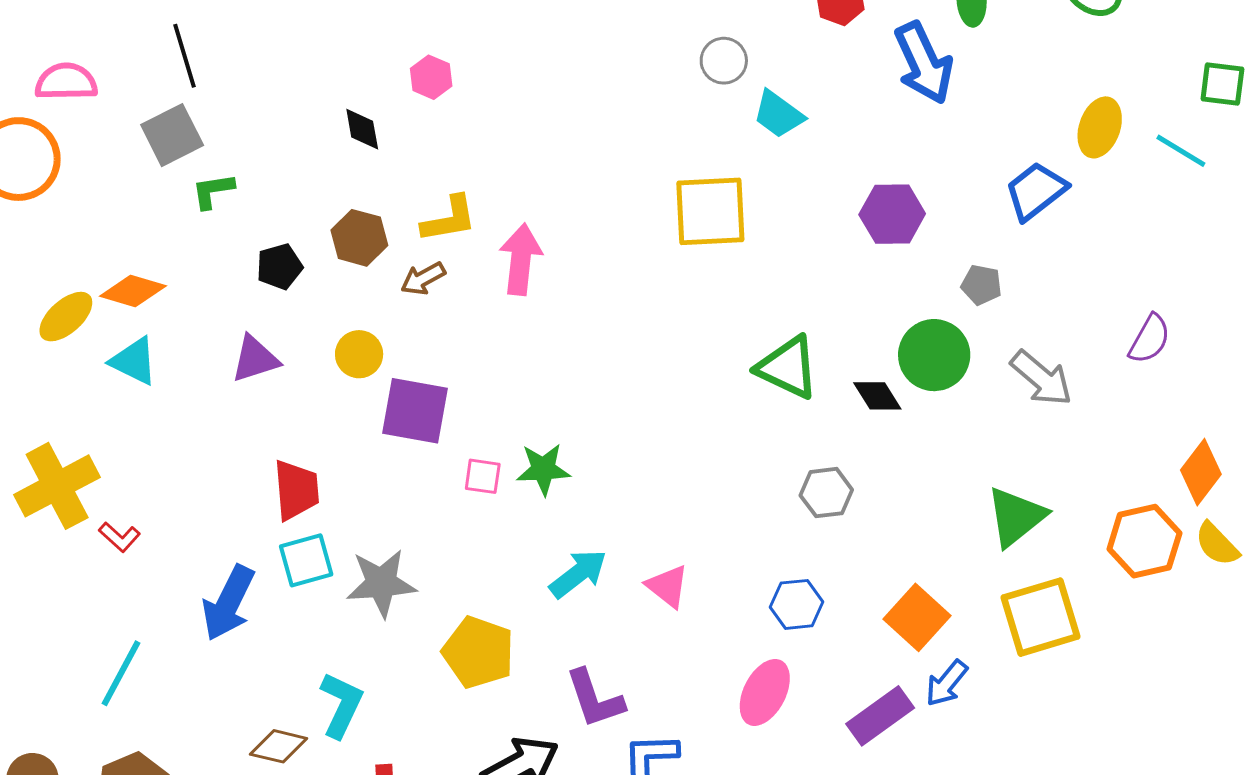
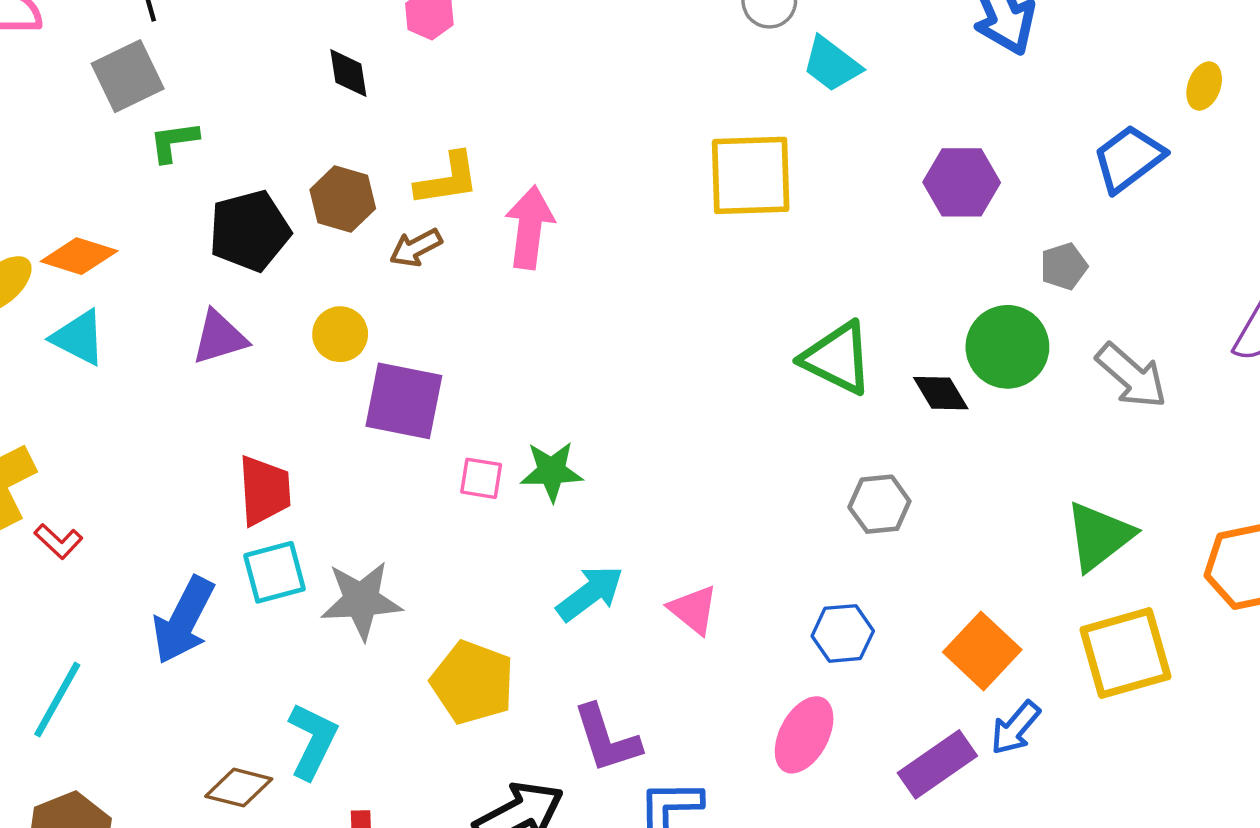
yellow ellipse: (1100, 127) -> (1204, 86), size x0.7
black pentagon: (279, 267) -> (249, 231), size x1.5
gray pentagon: (981, 285) -> (1064, 266), turned -30

